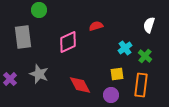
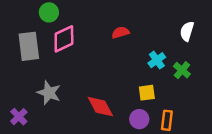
pink diamond: (68, 42) -> (64, 39), moved
purple cross: (10, 79) -> (19, 117), moved
orange rectangle: (141, 85) -> (167, 120), moved, size x0.7

